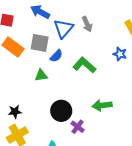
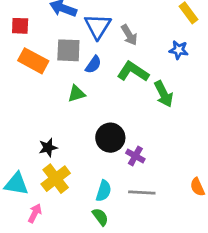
gray arrow: (87, 24) -> (129, 35), moved
green arrow: (102, 105) -> (164, 94), moved, turned -102

